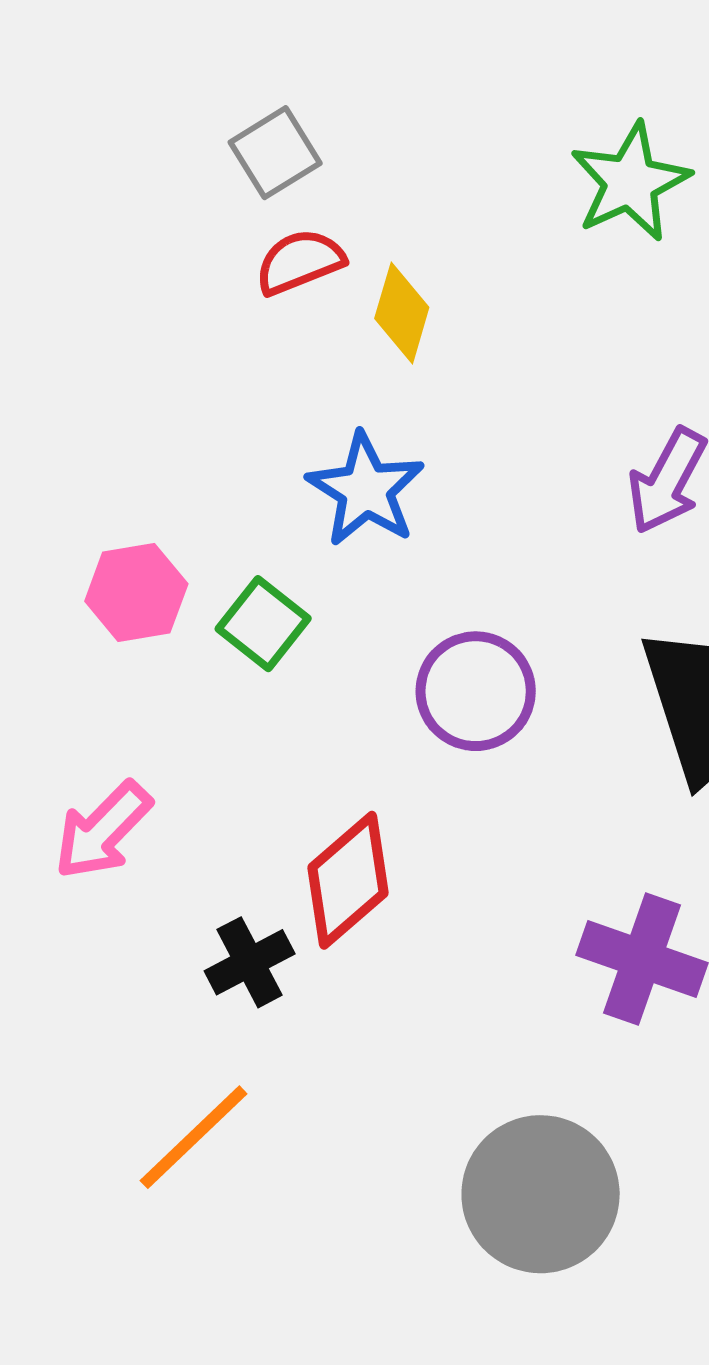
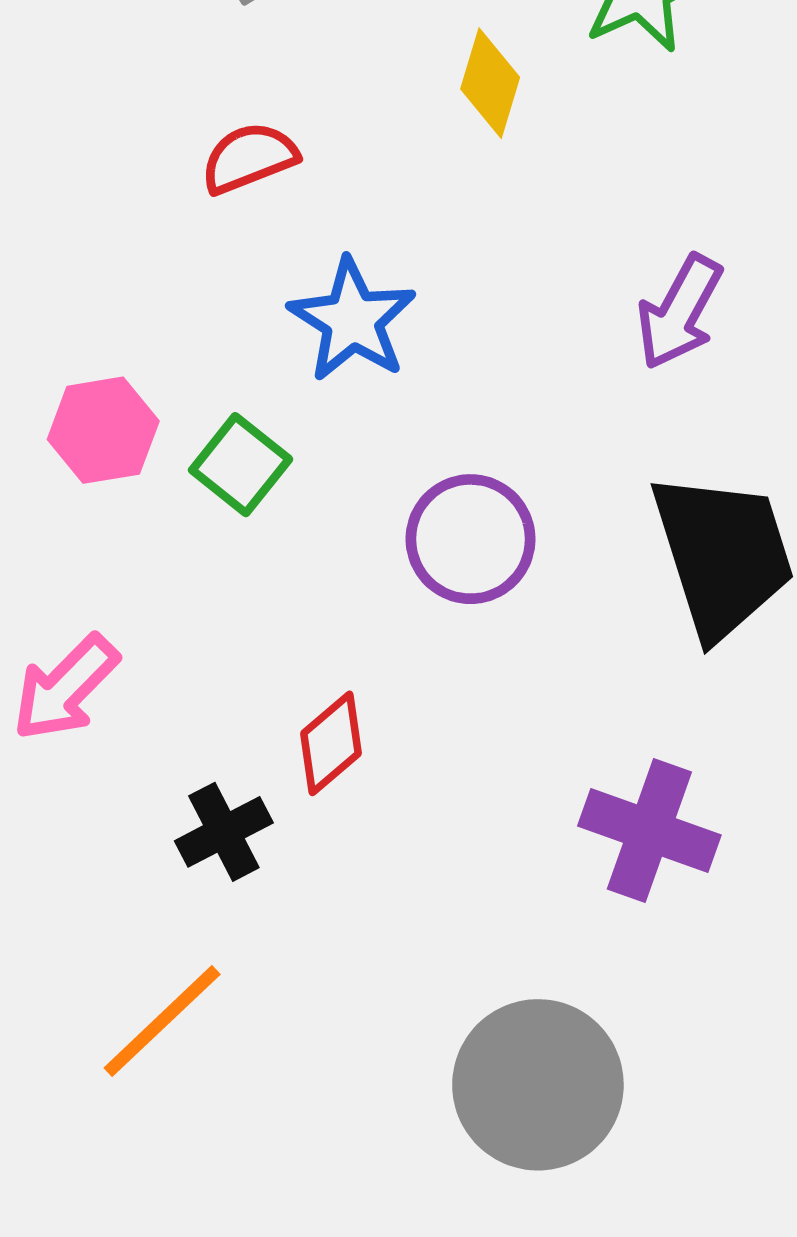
red semicircle: (300, 262) -> (249, 158), moved
yellow diamond: (402, 313) -> (490, 83), moved
red diamond: (348, 880) -> (331, 743), size x0.7

